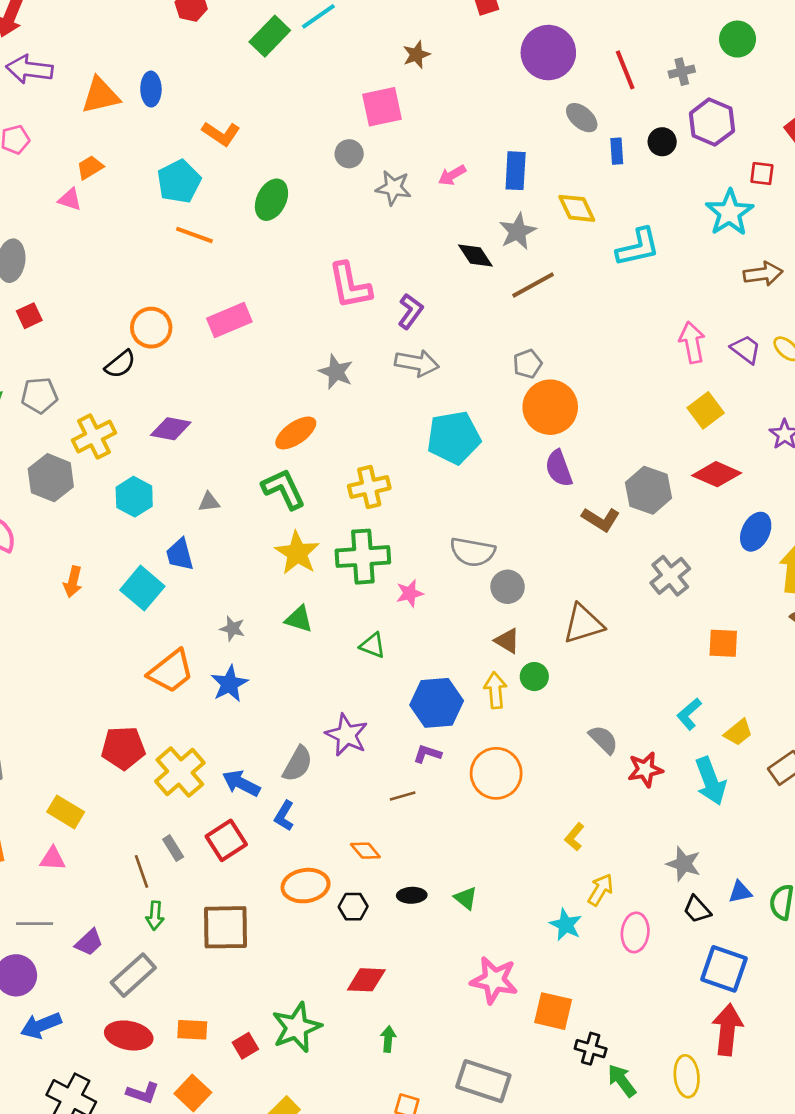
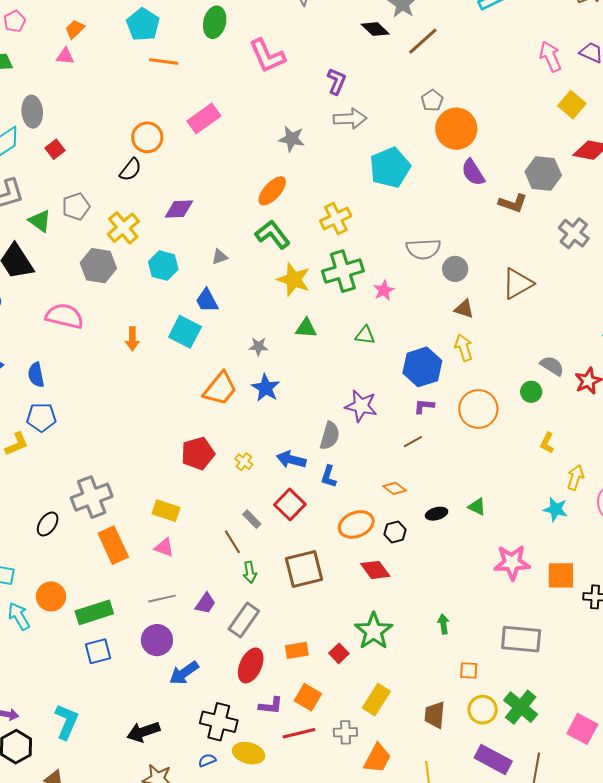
pink L-shape: (350, 286) -> (267, 56), moved
green circle: (534, 677) -> (531, 392), moved
yellow cross: (180, 772) -> (244, 462), size x0.5
pink triangle: (53, 859) -> (164, 547), turned 30
red diamond: (366, 980) -> (375, 570), moved, turned 64
red ellipse: (129, 1035) -> (251, 665), turned -64

